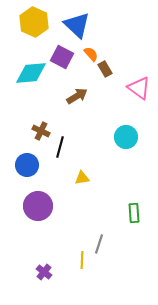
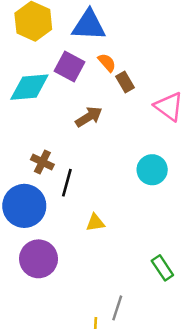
blue triangle: (77, 25) -> (89, 25), turned -40
blue circle: (27, 165) -> (24, 206), size x1.4
green rectangle: (134, 213) -> (162, 268), turned -30

